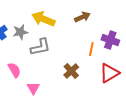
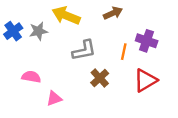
gray L-shape: (40, 47) -> (84, 50), moved
pink semicircle: (14, 70) -> (31, 77), turned -49
pink triangle: (33, 88) -> (54, 98), turned 40

